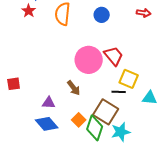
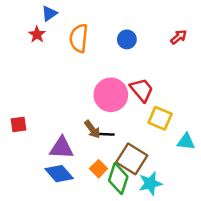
red arrow: (144, 13) -> (179, 37), turned -48
black line: (119, 92) -> (106, 134), moved
purple triangle: (49, 103) -> (62, 148), size x1.5

